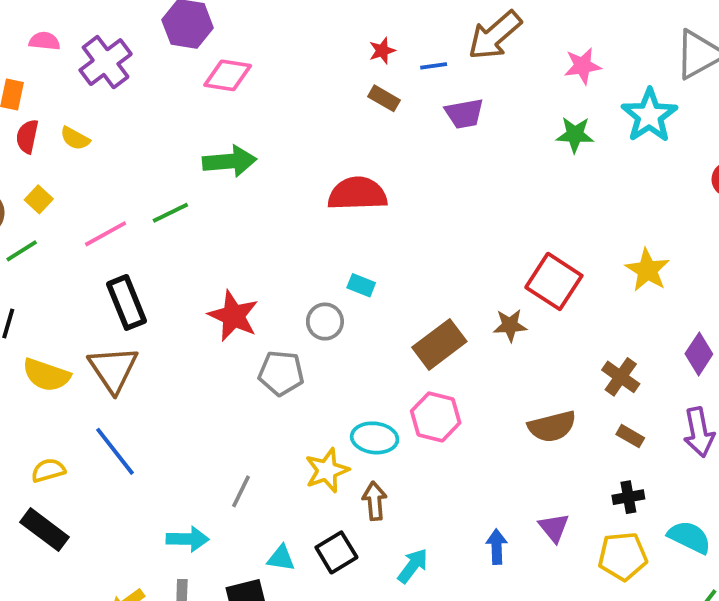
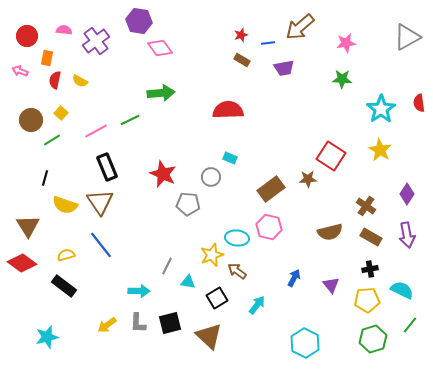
pink diamond: (228, 75) -> (160, 48), turned 45
cyan star: (649, 115) -> (381, 109), moved
brown rectangle: (630, 436) -> (371, 237), size x1.5
brown arrow: (375, 501) -> (237, 271), turned -48
blue arrow: (497, 547) -> (294, 278), moved, turned 30
cyan triangle: (281, 558) -> (188, 282), moved

